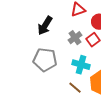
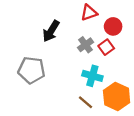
gray pentagon: (45, 60) -> (31, 70), moved

